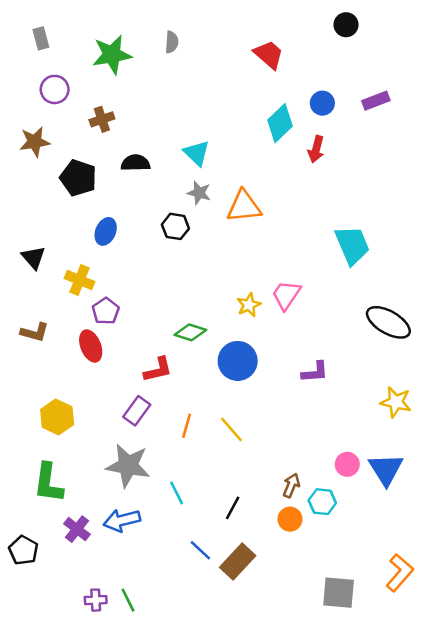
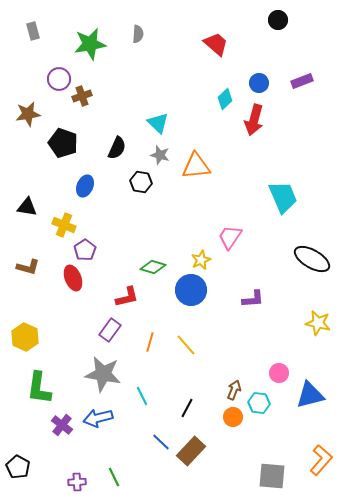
purple circle: (55, 89) -> (59, 79), moved
cyan diamond: (280, 123) -> (225, 99), size x0.7
red arrow: (316, 149) -> (254, 120), size x1.4
black semicircle: (136, 163) -> (117, 148), moved, turned 115
black triangle: (33, 258) -> (27, 207), turned -40
yellow star: (249, 305) -> (201, 260), moved
yellow hexagon: (57, 417) -> (25, 337), moved
blue triangle: (386, 469) -> (310, 395), moved, turned 48
black pentagon: (23, 550) -> (18, 467), moved
green line: (128, 600) -> (114, 477), moved

